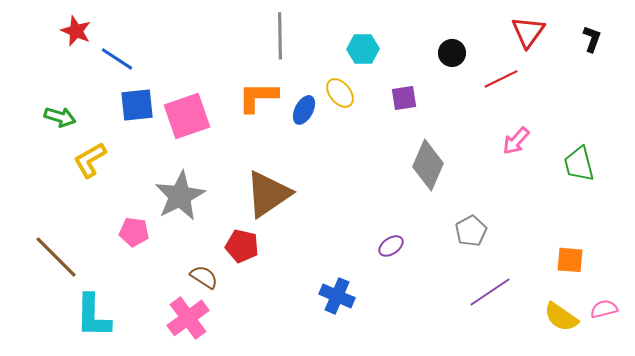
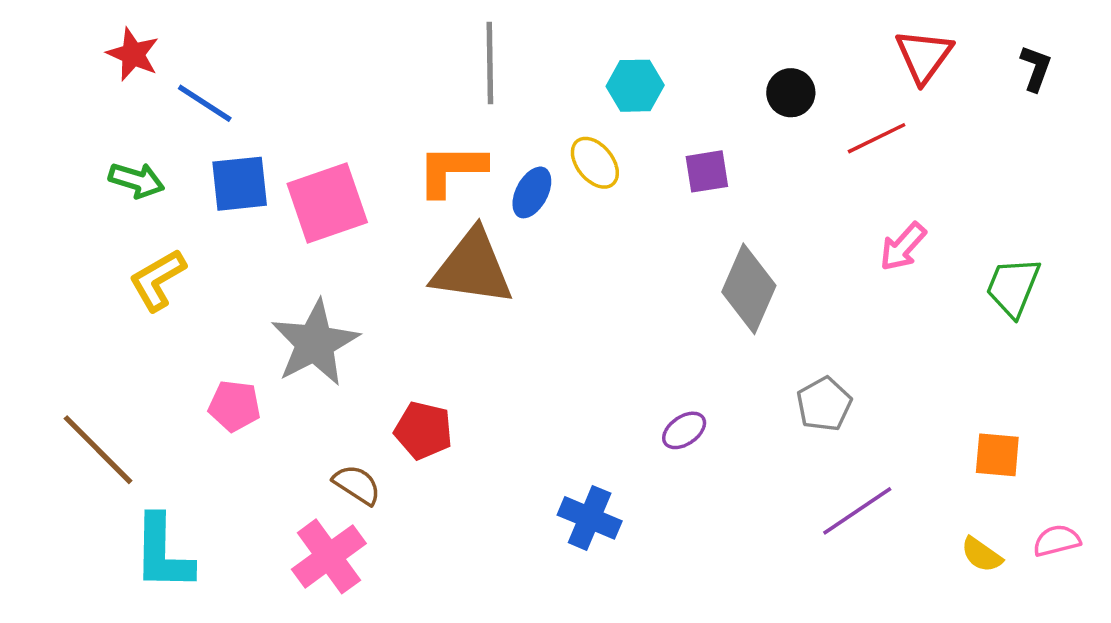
green arrow: (60, 117) -> (136, 180), moved
green trapezoid: (579, 164) -> (1013, 287), turned 36
brown triangle: (268, 194) -> (472, 268), moved, turned 42
yellow semicircle: (561, 317) -> (982, 555), size x0.7

